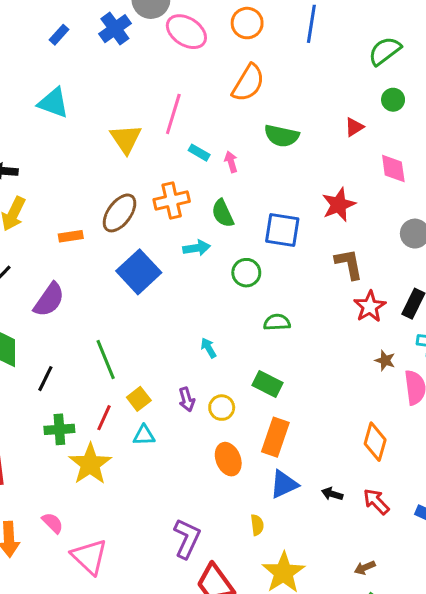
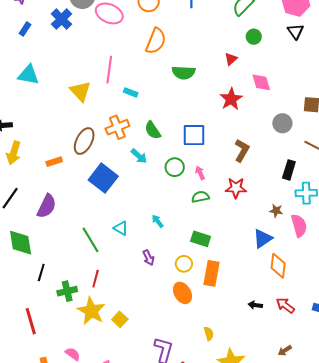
pink arrow: (231, 162) -> (200, 173), moved
red star: (339, 205) -> (231, 99), moved
cyan arrow: (197, 248) -> (139, 156), turned 60
brown L-shape: (349, 264) -> (242, 151), turned 50
red star: (370, 307) -> (236, 188), moved, turned -30
black line: (45, 379) -> (41, 273), moved
yellow square: (139, 399) -> (120, 319), moved
yellow circle: (222, 408) -> (184, 264), moved
cyan triangle: (144, 435) -> (121, 228), moved, turned 42
blue triangle: (284, 484) -> (263, 239), moved

